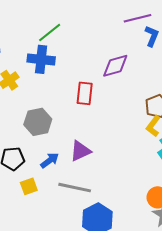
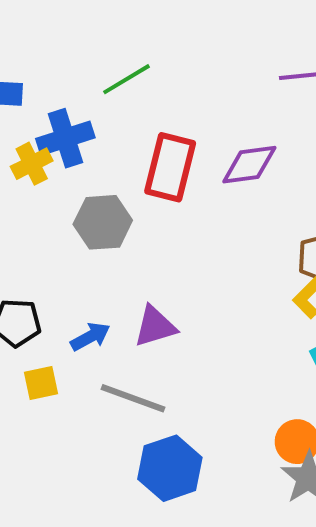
blue cross: (41, 59) -> (65, 138), moved, turned -32
red rectangle: (85, 93) -> (170, 167), moved, size x1.4
gray hexagon: (38, 122) -> (103, 222), moved

